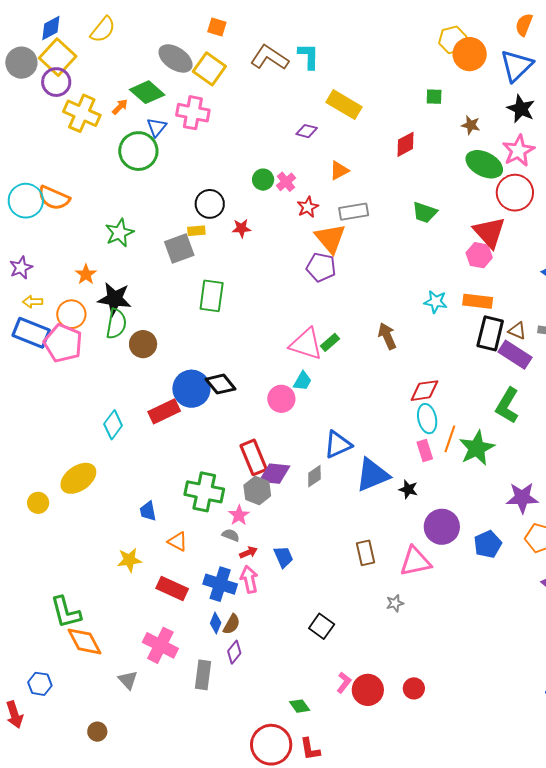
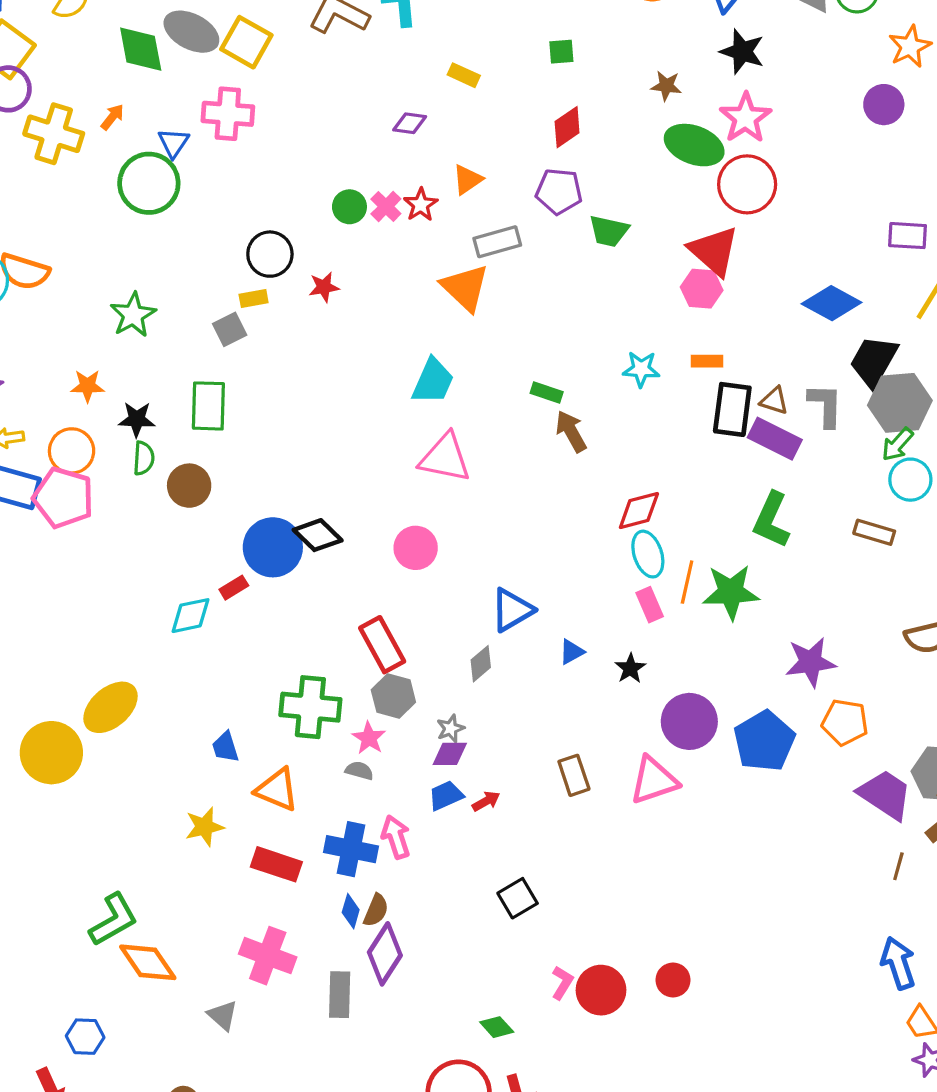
green diamond: (147, 92) -> (141, 49), moved, turned 44
green square: (434, 97) -> (561, 52), moved
yellow rectangle: (344, 105) -> (464, 75), size x0.6
red star: (308, 207) -> (421, 205), moved
gray square: (179, 249) -> (230, 329), size x0.7
purple pentagon: (321, 267) -> (559, 191), moved
orange star: (86, 274) -> (87, 386), turned -30
green rectangle: (212, 296) -> (208, 406), moved
black star: (115, 299) -> (137, 419), size x0.7
orange rectangle: (478, 301) -> (707, 361), size x0.7
green semicircle: (116, 324) -> (144, 458), size x0.7
green rectangle: (330, 342) -> (547, 392), moved, turned 66
cyan trapezoid: (303, 381) -> (433, 381), moved, size x1.5
red rectangle: (164, 411) -> (234, 588), size x0.6
cyan diamond: (113, 425) -> (191, 616), moved, turned 48
green star: (477, 448) -> (731, 592), turned 30
purple diamond: (274, 474) -> (450, 754), moved, size x0.7
blue triangle: (372, 475) -> (572, 652), size x0.5
black star: (408, 489) -> (630, 668), turned 30
yellow circle: (38, 503) -> (51, 753), size x1.8
orange triangle: (178, 542) -> (277, 790), size x1.4
blue pentagon: (488, 544) -> (764, 741), size x1.4
red arrow: (248, 552) -> (486, 801), moved
blue trapezoid: (283, 557) -> (446, 796), turned -85
gray star: (395, 603) -> (450, 729), moved
green L-shape: (66, 612) -> (113, 920), turned -99
black square: (322, 626) -> (518, 898), turned 30
purple diamond: (234, 652) -> (385, 954), size x1.6

